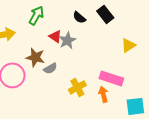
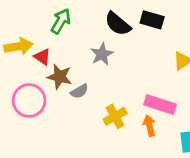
black rectangle: (105, 14) -> (152, 20), turned -36
black semicircle: (79, 17) -> (118, 24), size x1.5
red triangle: (55, 36) -> (42, 57), moved

